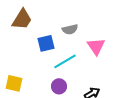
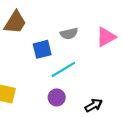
pink triangle: (96, 46) -> (106, 37), moved, turned 36

